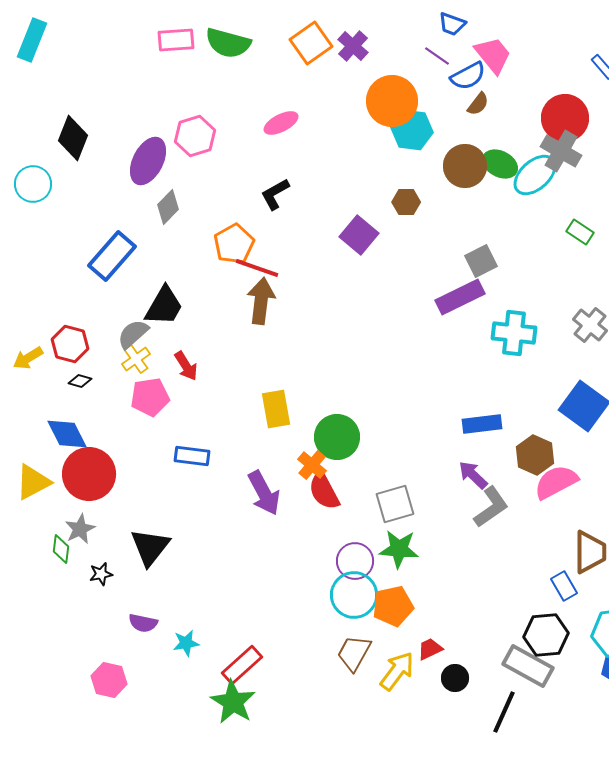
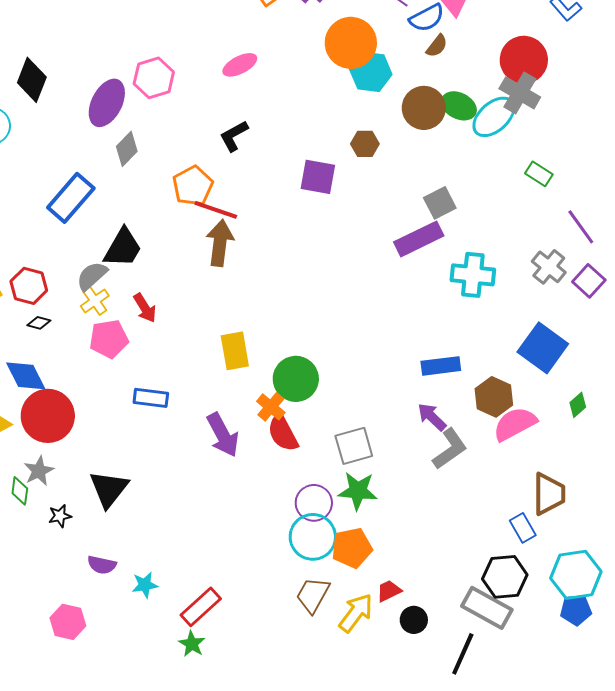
purple square: (359, 235) -> (318, 177), turned -30
green star: (233, 702) -> (192, 644), size x0.6

